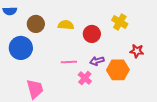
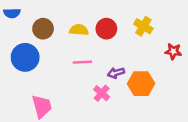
red circle: (92, 34) -> (106, 29), moved
red star: (137, 51) -> (173, 51), moved
pink line: (69, 62) -> (82, 62), moved

